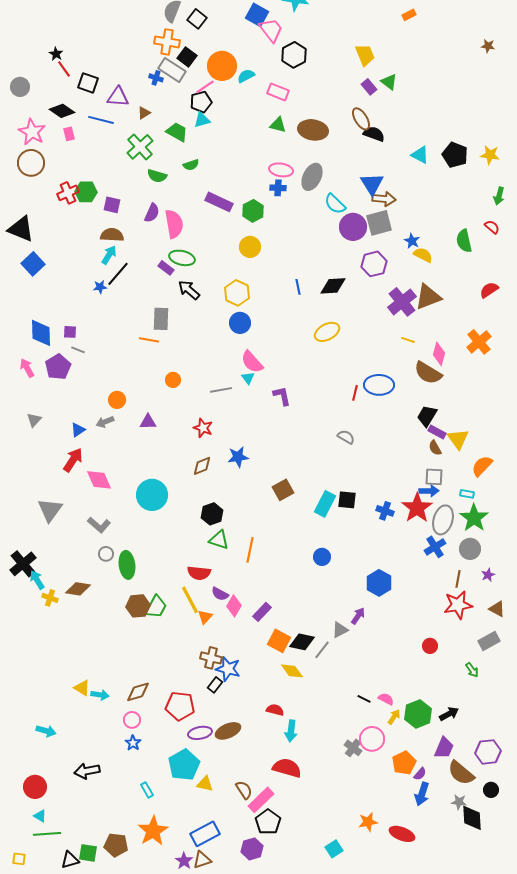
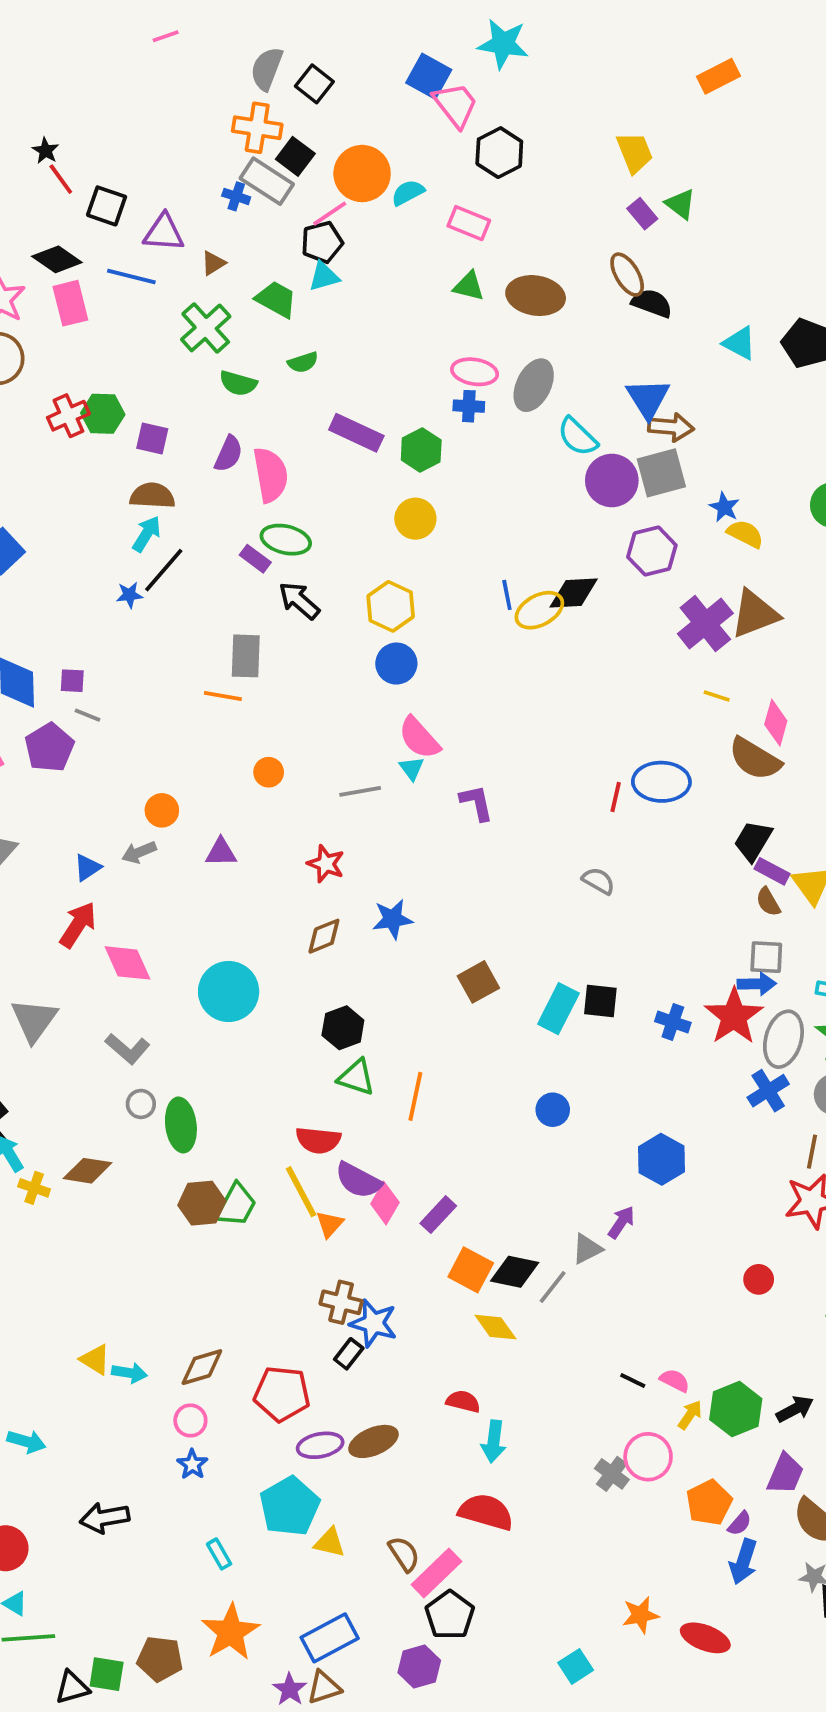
orange rectangle: (409, 15) -> (719, 76), size x1.5
pink rectangle: (69, 134) -> (70, 303), size x1.6
yellow ellipse: (327, 332) -> (539, 610), moved
purple semicircle: (220, 594) -> (358, 1180), size x1.4

